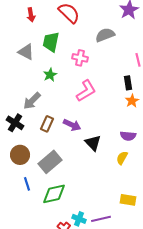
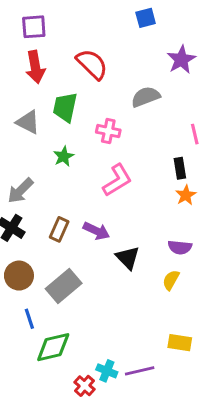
red arrow: (31, 15) -> (35, 67), size x1.5
gray arrow: (32, 101) -> (20, 191), moved
green diamond: (54, 194) -> (53, 347), moved

